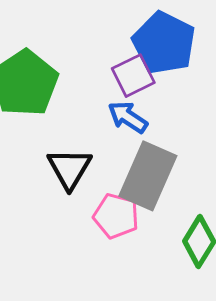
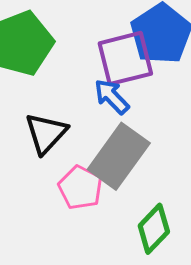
purple square: (133, 76) -> (125, 58), size x1.4

